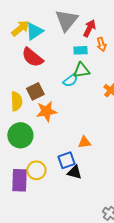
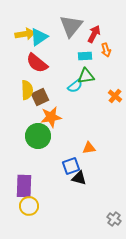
yellow arrow: (20, 28) -> (25, 34), turned 30
yellow semicircle: (16, 101) -> (27, 90), moved
green circle: (20, 135) -> (38, 136), moved
yellow circle: (36, 170) -> (29, 206), moved

